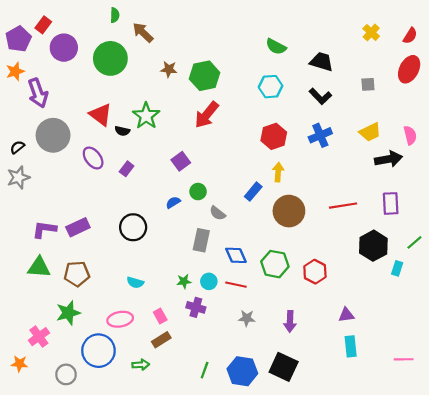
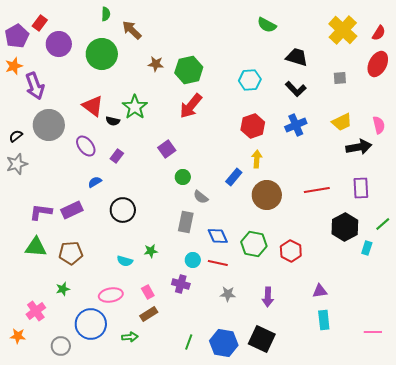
yellow cross: (371, 32) -> (343, 30), size x1.8
green semicircle: (276, 47) -> (267, 25), moved
blue semicircle: (173, 202) -> (95, 182), moved
green star: (184, 281) -> (151, 251), moved
green star: (68, 313) -> (63, 289), size x0.6

